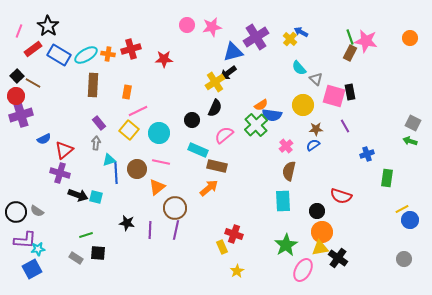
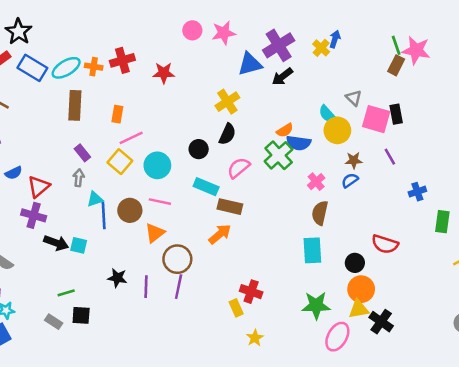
blue arrow: (301, 32) -> (335, 39), turned 80
cyan semicircle: (299, 68) -> (327, 114), moved
black arrow: (228, 73) -> (282, 77), moved
green star: (286, 245) -> (316, 305), turned 30

